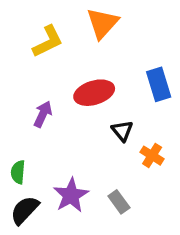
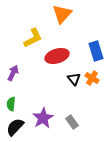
yellow L-shape: (48, 41) -> (33, 38), moved
purple arrow: (43, 114) -> (13, 73), moved
orange cross: (152, 156) -> (92, 78), moved

